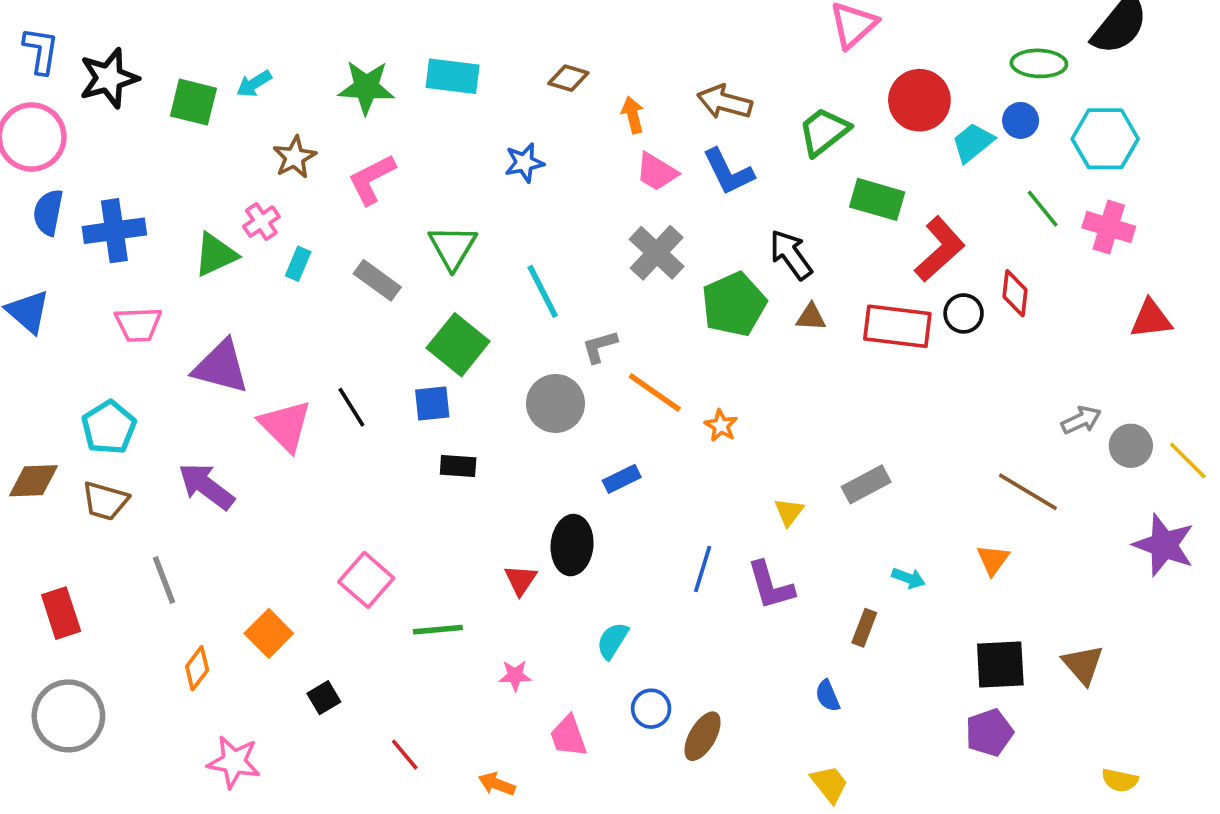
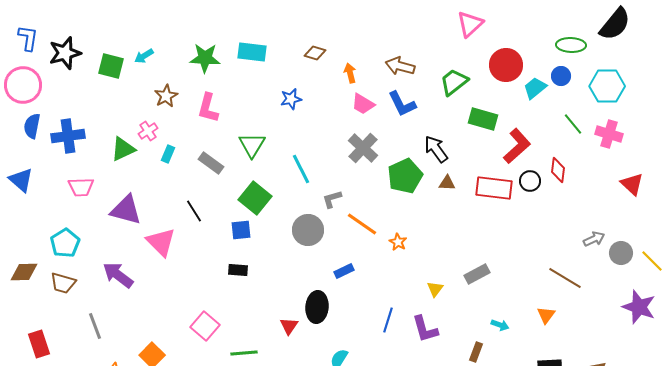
pink L-shape: (372, 179) -> (208, 108), turned -48
red triangle: (1151, 319) -> (632, 184), turned 50
black line: (351, 407) -> (194, 211), moved
black rectangle: (458, 466) -> (238, 270), moved

